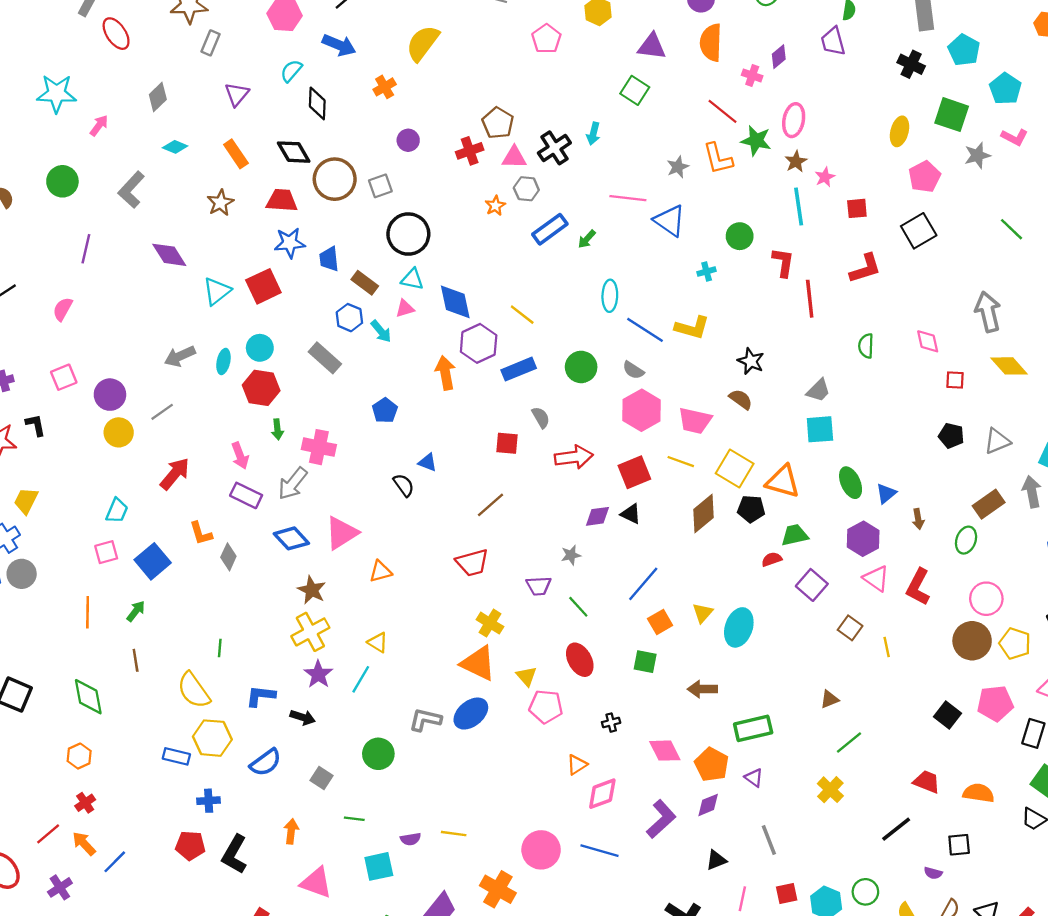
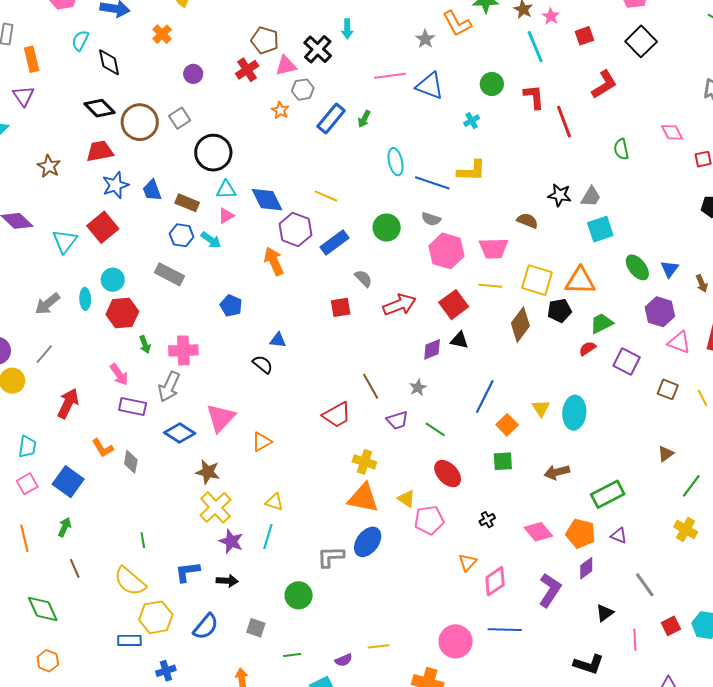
purple triangle: (237, 94) -> (23, 96), moved
orange rectangle: (236, 154) -> (32, 59), moved, turned 35
black star: (751, 361) -> (560, 195), moved
brown line: (490, 505) -> (371, 386), moved, turned -64

